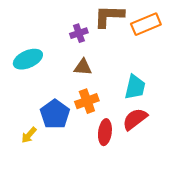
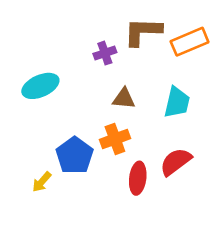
brown triangle: (83, 67) -> (124, 99), moved
cyan trapezoid: (135, 87) -> (177, 102), moved

